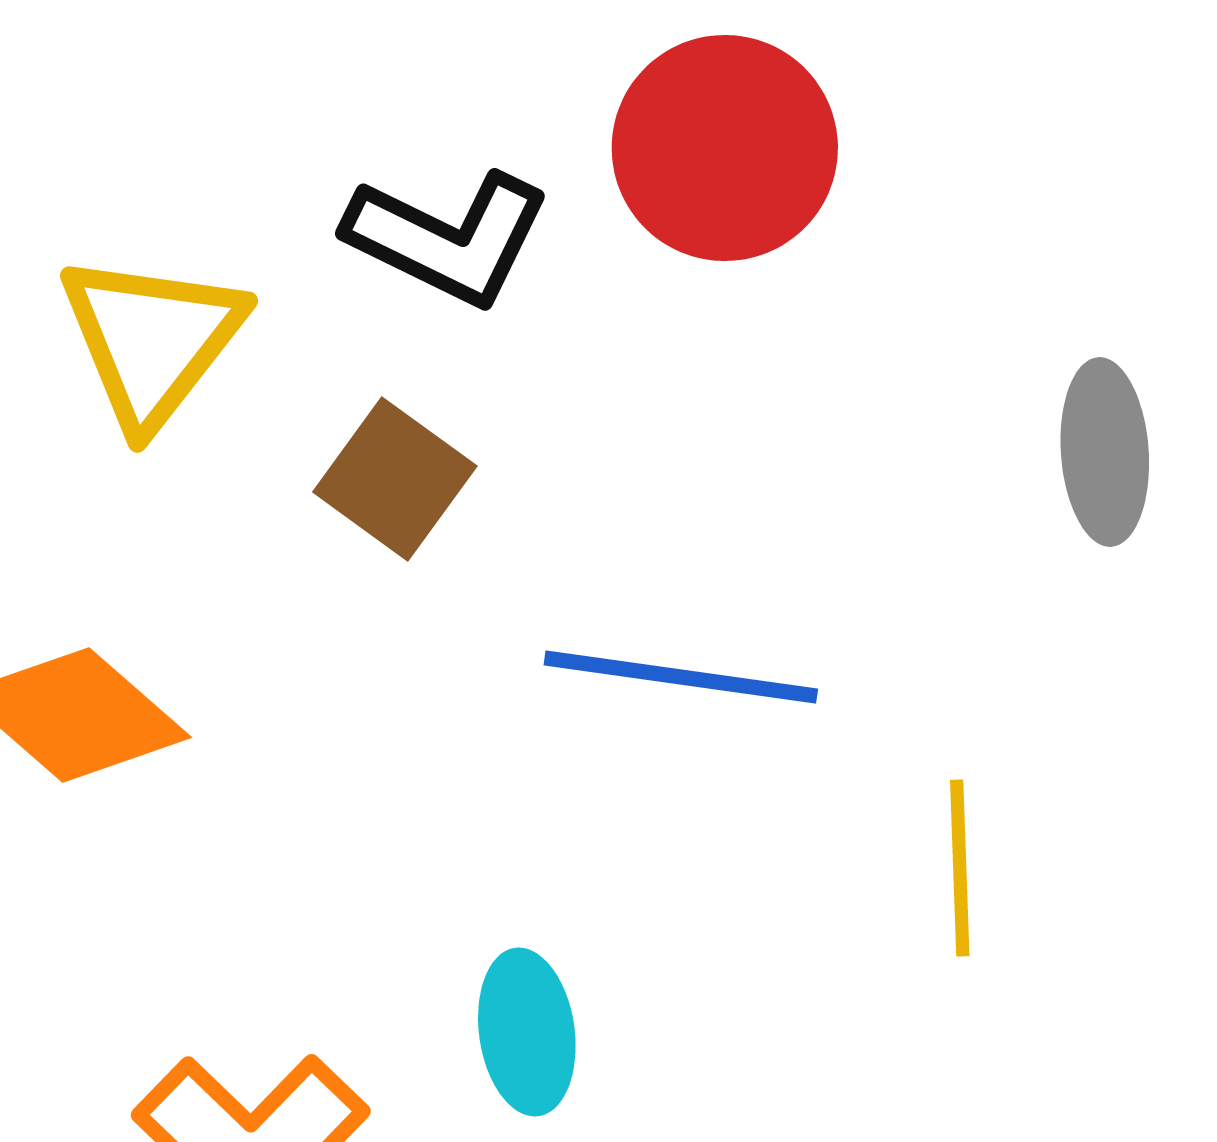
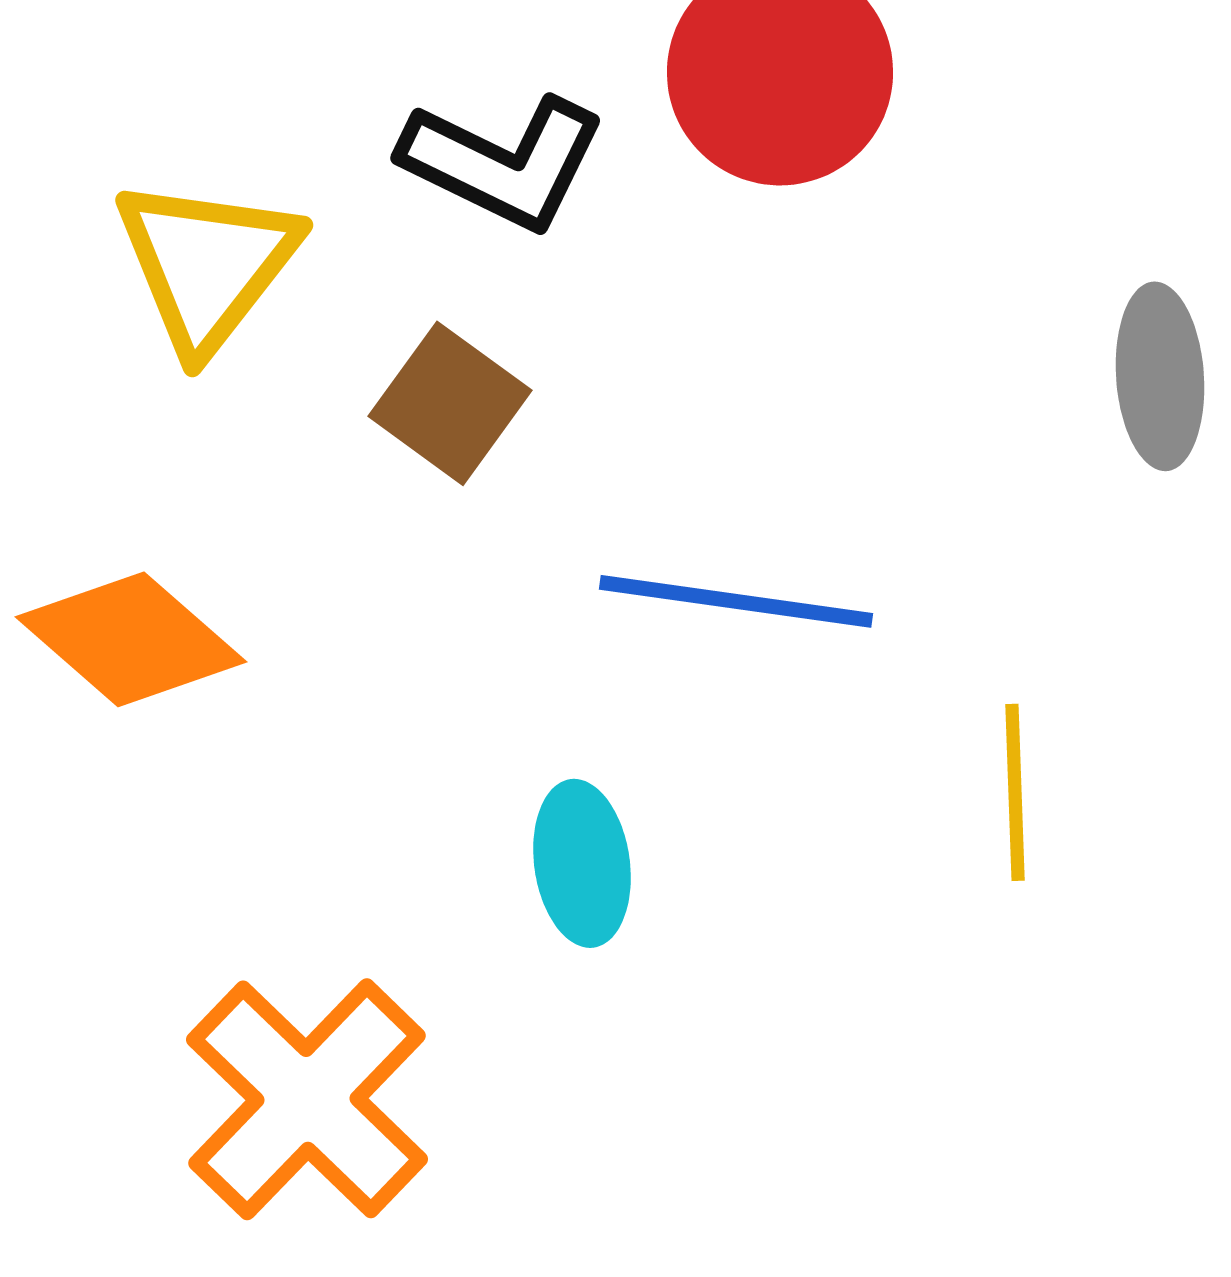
cyan ellipse: (527, 1032) -> (582, 863), moved

